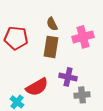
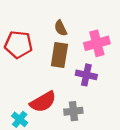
purple cross: (68, 77) -> (86, 75), moved
gray cross: (82, 95) -> (73, 111), moved

